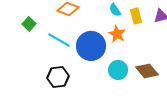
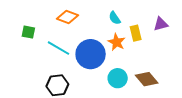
yellow rectangle: (136, 16) -> (136, 33), moved
green square: (29, 24) -> (28, 32), turned -32

